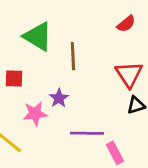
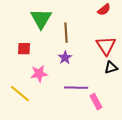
green triangle: (38, 36) -> (41, 19), turned 30
purple star: (59, 98) -> (65, 58), moved

